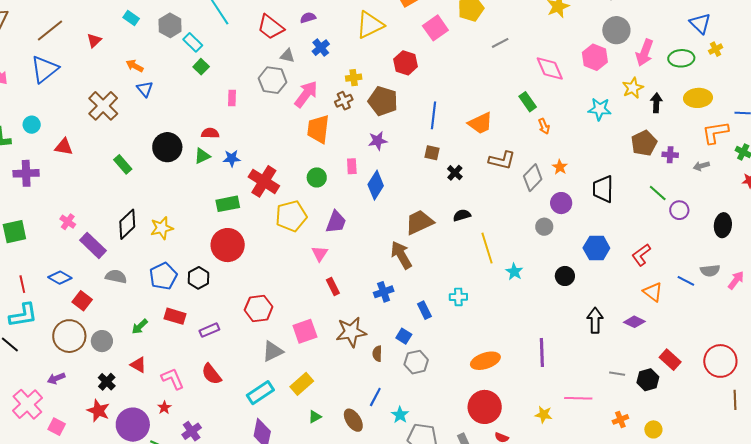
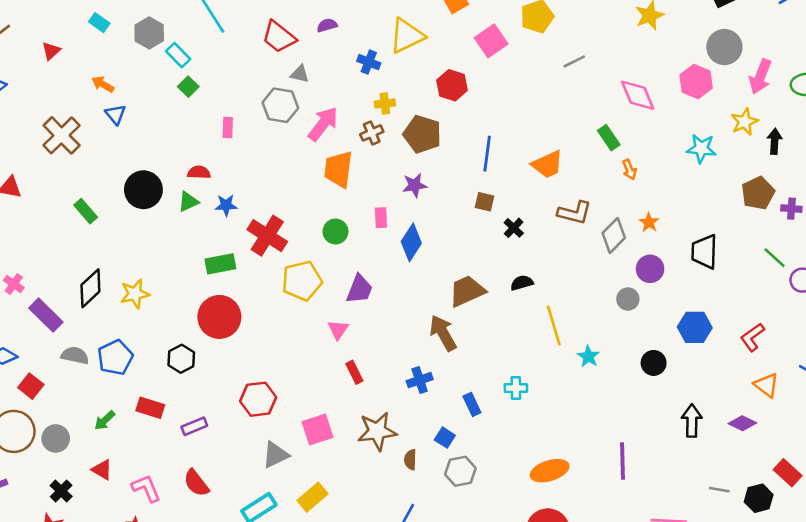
blue cross: (321, 48) -> (369, 62), moved, turned -30
blue pentagon: (163, 276) -> (115, 357), moved

